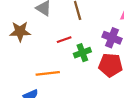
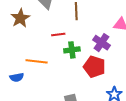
brown star: (20, 32) -> (20, 18), turned 30

